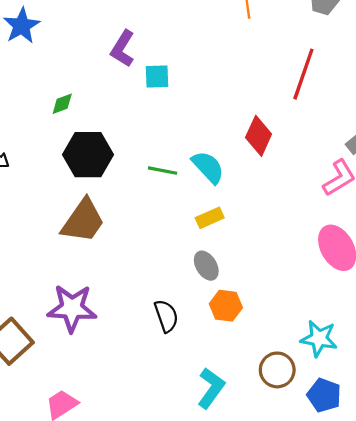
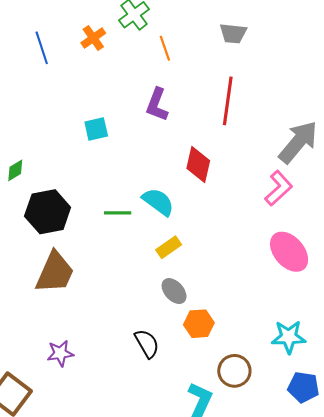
purple L-shape: (123, 49) -> (157, 105), moved
purple star: (72, 308) -> (60, 353), size x0.6
brown circle: (277, 370) -> (234, 371), moved

